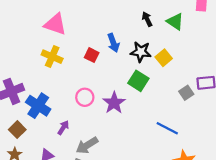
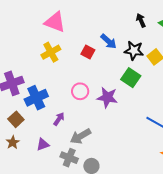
blue arrow: (113, 43) -> (109, 41), turned -30
yellow cross: (52, 57) -> (51, 52), turned 36
purple star: (114, 103) -> (107, 97), turned -30
blue cross: (38, 106) -> (36, 98), turned 30

